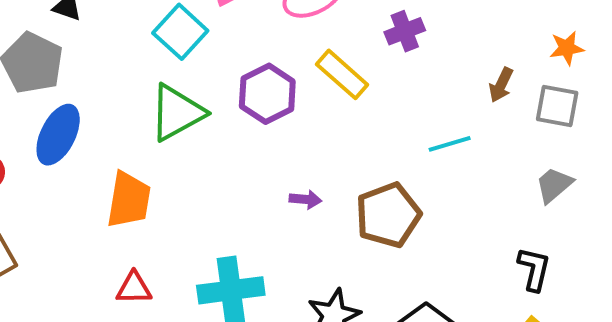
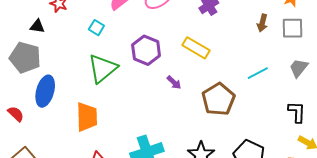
cyan square: (180, 32) -> (96, 28), size x0.6
yellow rectangle: (342, 74) -> (196, 48), moved
cyan line: (450, 144) -> (258, 73), moved
purple arrow: (305, 199) -> (174, 82), moved, turned 49

